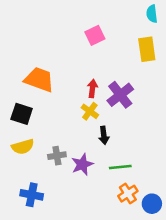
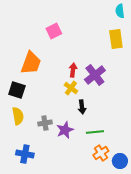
pink square: (95, 35) -> (54, 31), moved
orange trapezoid: (39, 80) -> (31, 63), turned 90
yellow semicircle: (23, 147) -> (18, 116), turned -84

